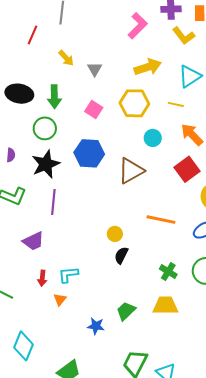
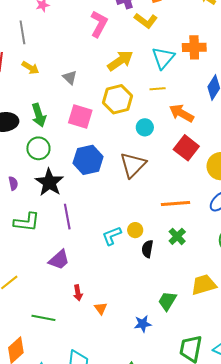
yellow arrow: (66, 58) -> (30, 68), moved
pink square: (94, 109) -> (80, 116), size x1.4
green cross: (168, 272) -> (177, 236), moved, turned 30
cyan L-shape: (68, 275) -> (112, 236), moved

